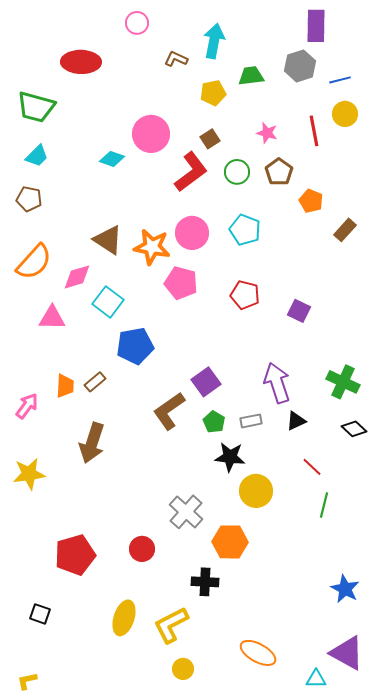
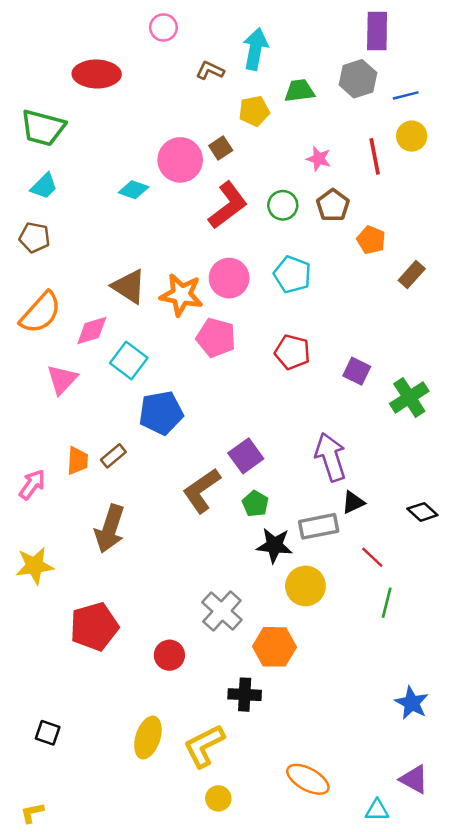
brown square: (210, 139) -> (221, 148), moved
pink triangle: (52, 318) -> (62, 380), turned -48
green cross: (343, 382) -> (409, 397), moved, turned 32
gray rectangle: (251, 421) -> (319, 526), moved, size x1.5
red pentagon: (75, 555) -> (94, 627), moved
purple triangle: (347, 653) -> (414, 779), size x0.7

